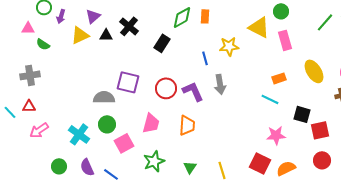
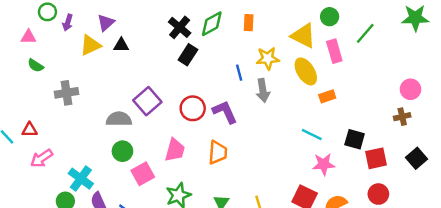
orange rectangle: (205, 16) -> (249, 23), moved
green line: (325, 22) -> (365, 33), moved
black cross: (129, 26) -> (180, 27), moved
green semicircle: (43, 44) -> (36, 65), moved
yellow ellipse: (314, 71) -> (306, 71), moved
gray cross: (30, 75) -> (67, 93), moved
purple square: (128, 82) -> (147, 101), turned 35
gray arrow: (220, 84) -> (263, 90), moved
cyan line: (270, 99) -> (312, 135), moved
cyan cross: (79, 134) -> (81, 179), moved

